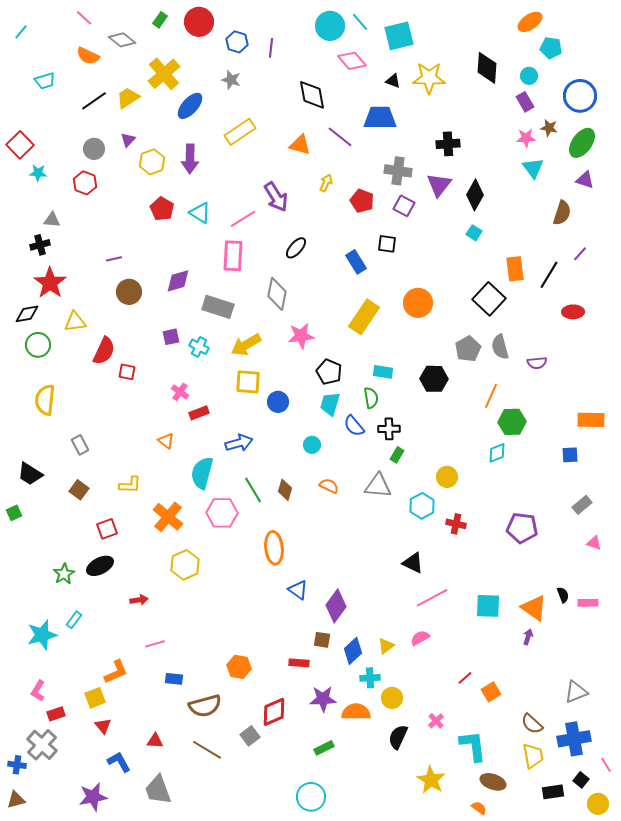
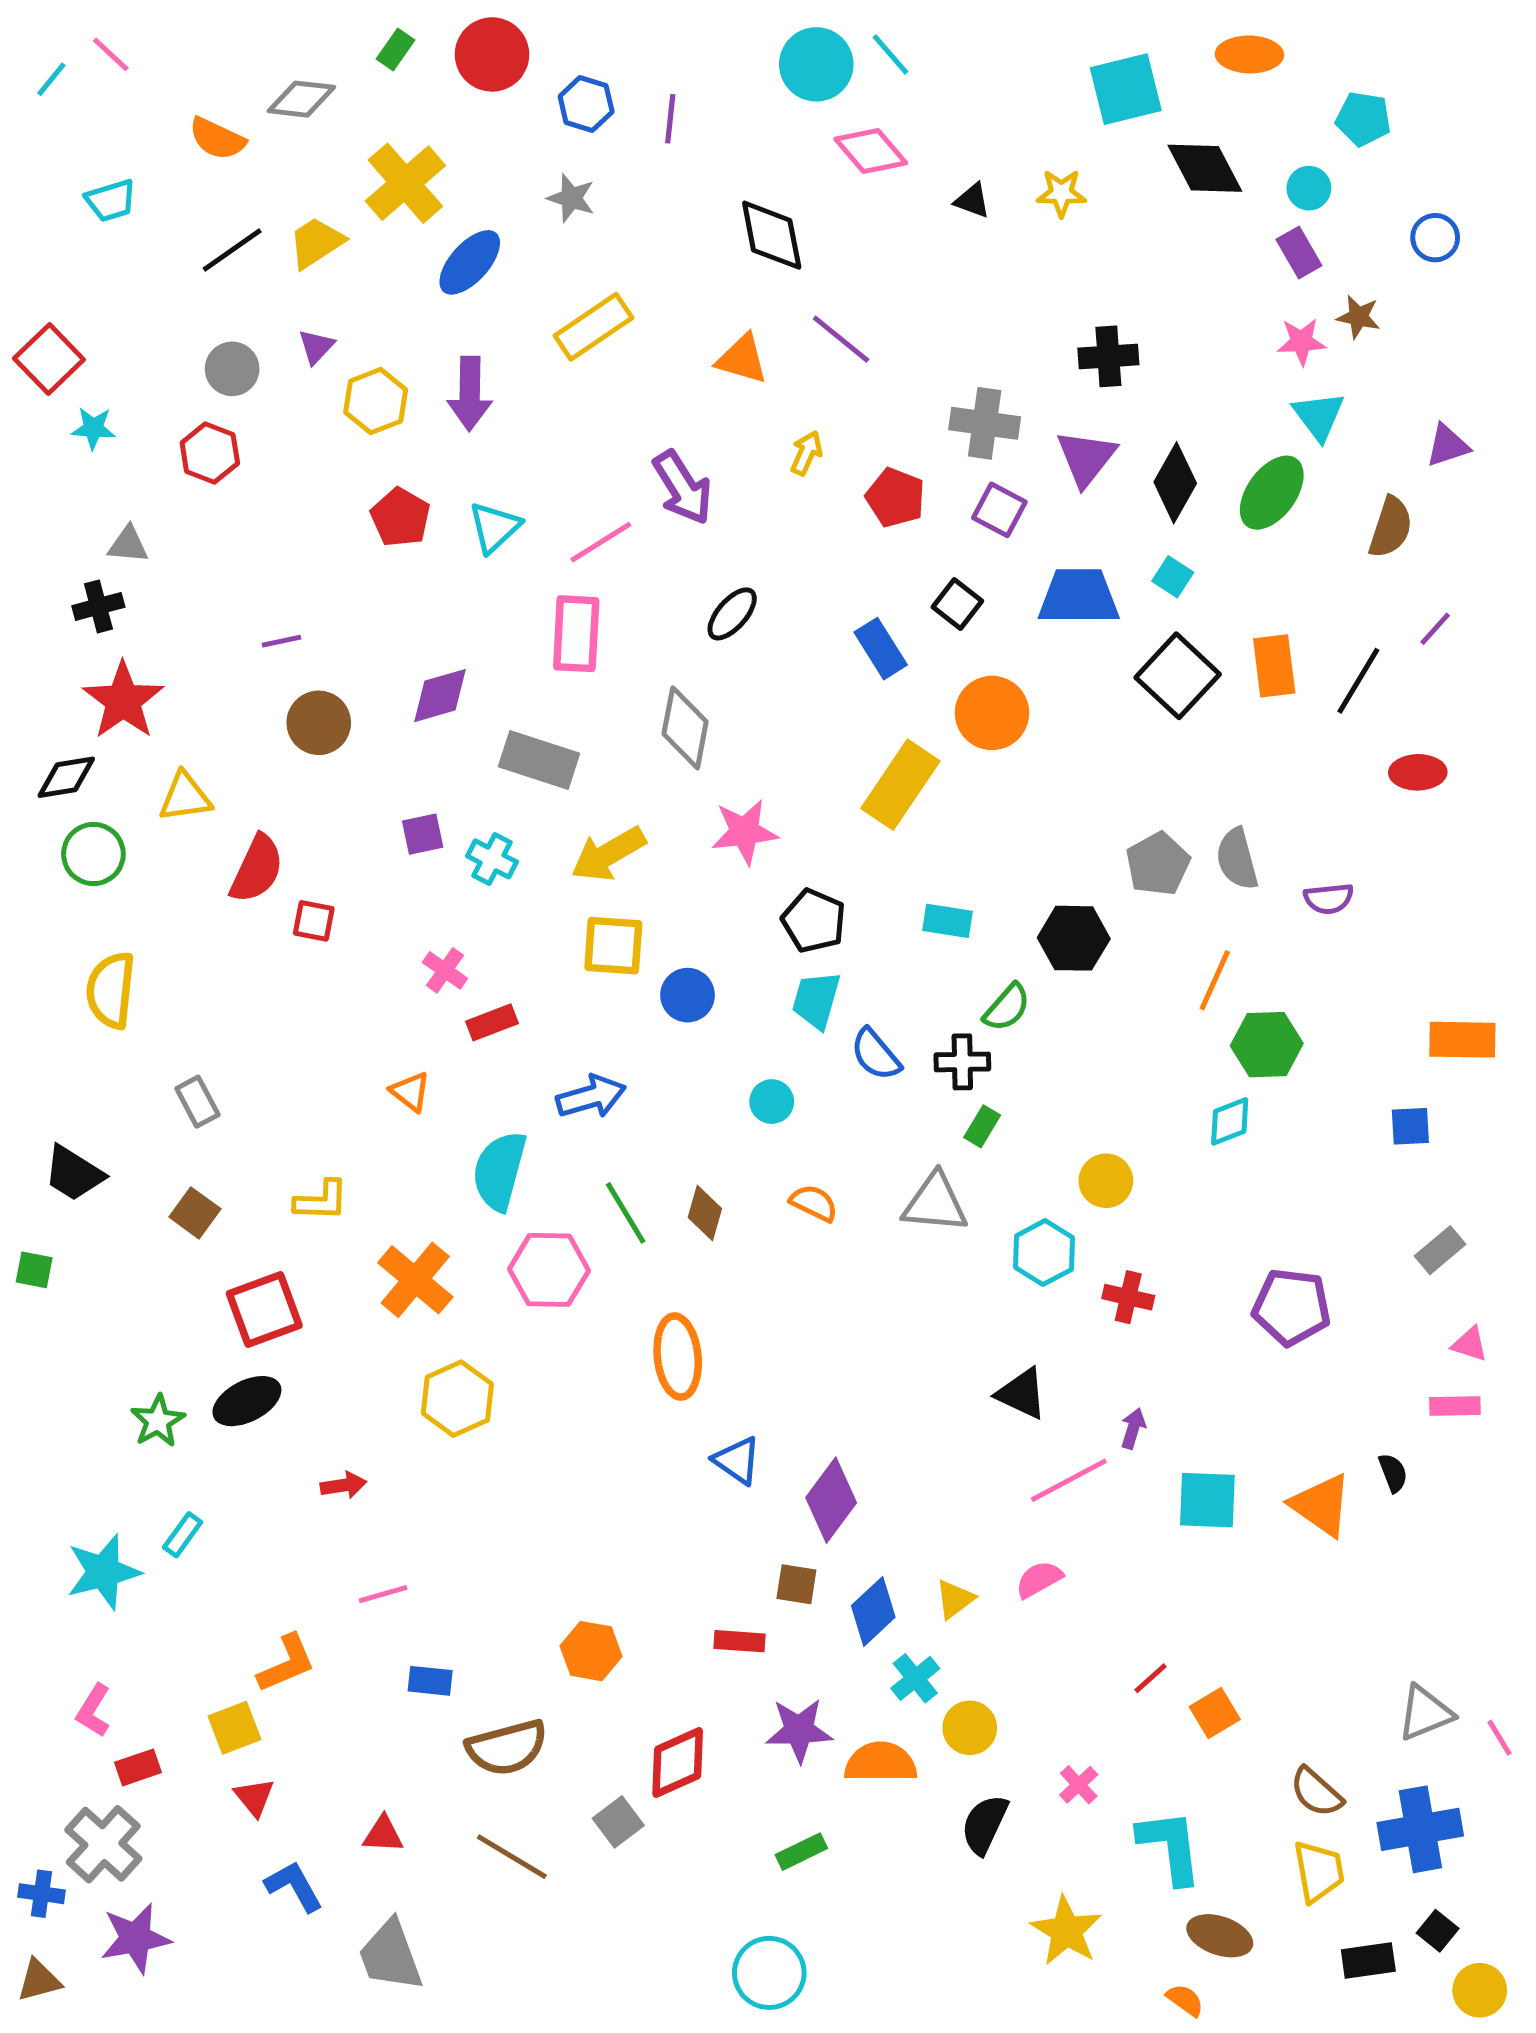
pink line: (84, 18) -> (111, 54), moved
orange ellipse: (530, 22) -> (1249, 54), moved, turned 35
cyan square: (399, 36) -> (1126, 89), moved
gray diamond: (122, 40) -> (301, 99), turned -32
black diamond: (487, 68) -> (1205, 168), turned -32
yellow star: (429, 78) -> (1061, 193), size x0.6
blue circle: (580, 96) -> (1435, 238), size x0.6
blue trapezoid: (380, 118) -> (1079, 597), moved
green ellipse: (582, 143) -> (1272, 493), moved
purple triangle: (585, 180) -> (1447, 446), turned -36
cyan triangle: (200, 213) -> (494, 527), turned 45
black square: (387, 244) -> (957, 604), turned 30
black square: (489, 299) -> (1178, 676), moved
orange circle: (418, 303) -> (992, 713), moved
green semicircle: (371, 398) -> (1007, 1007), moved, turned 50
green square: (14, 513) -> (34, 1270), turned 35
red square: (107, 529) -> (264, 1309), size x1.4
pink rectangle: (588, 603) -> (1455, 1406), moved
purple arrow: (528, 637) -> (1133, 1428), moved
cyan cross: (370, 678) -> (915, 1678), turned -36
pink line: (606, 765) -> (1499, 1738), moved
purple star: (93, 797) -> (136, 1938), moved

